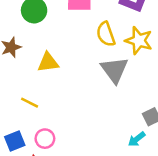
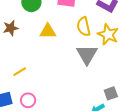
yellow triangle: (48, 62) -> (48, 31), moved
yellow line: (30, 103) -> (20, 72), turned -64

